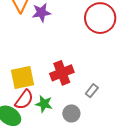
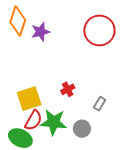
red cross: (62, 73) -> (68, 89), size x0.6
green star: (44, 104) -> (54, 122), size x1.5

